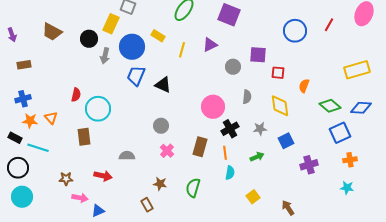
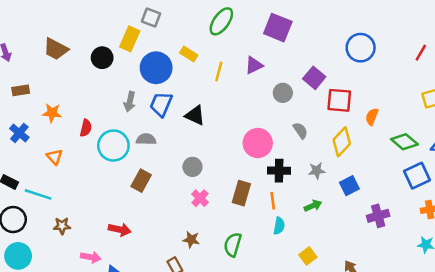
red line: (329, 25) -> (421, 53), moved
purple square: (258, 55) -> (314, 78), turned 36
gray arrow: (105, 56) -> (130, 102), moved
red square: (278, 73) -> (339, 100), size x1.5
gray semicircle: (247, 97) -> (300, 130), turned -40
blue cross: (23, 99) -> (19, 133), turned -35
yellow diamond: (280, 106) -> (342, 142), turned 50
orange star: (30, 121) -> (52, 113), moved
black cross: (230, 129) -> (279, 171), turned 30
brown rectangle: (84, 137) -> (141, 181), moved, turned 36
gray semicircle: (127, 156) -> (146, 139), moved
brown star: (66, 179) -> (62, 226), moved

